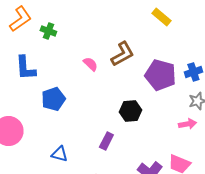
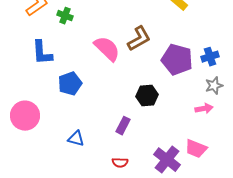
pink semicircle: (90, 64) -> (107, 49), size x1.8

